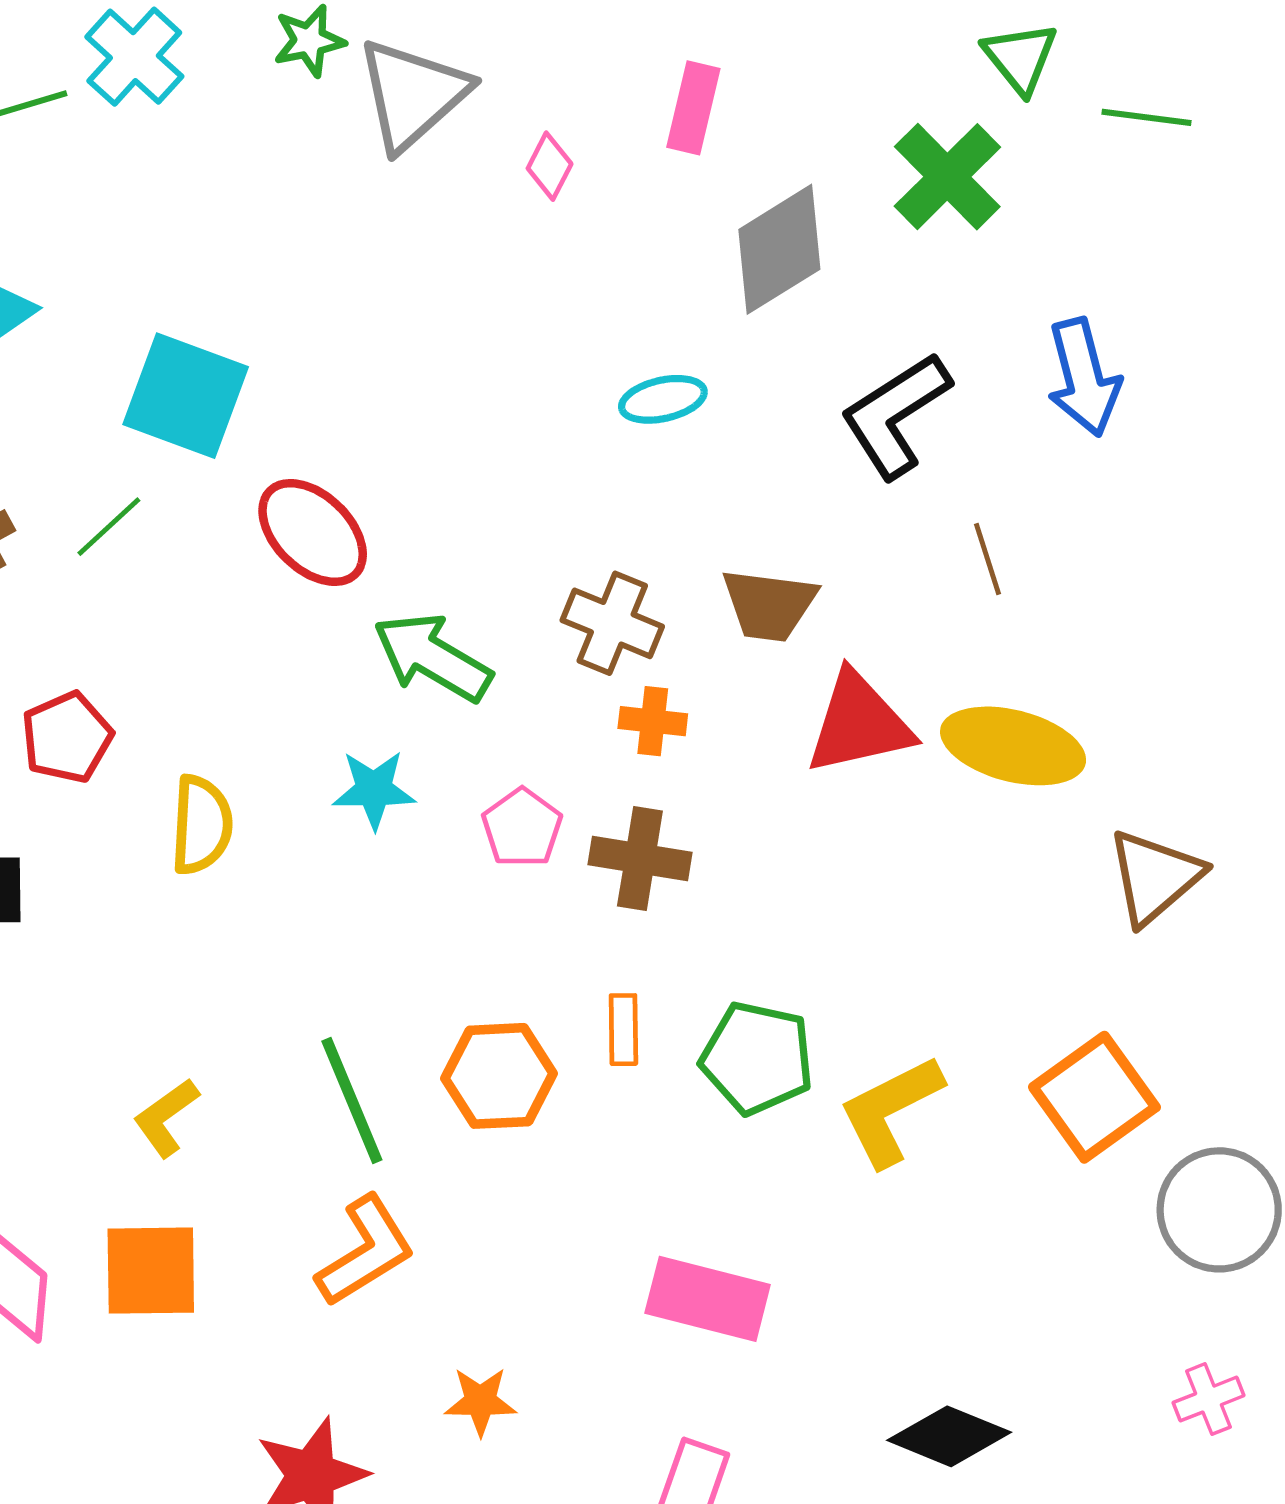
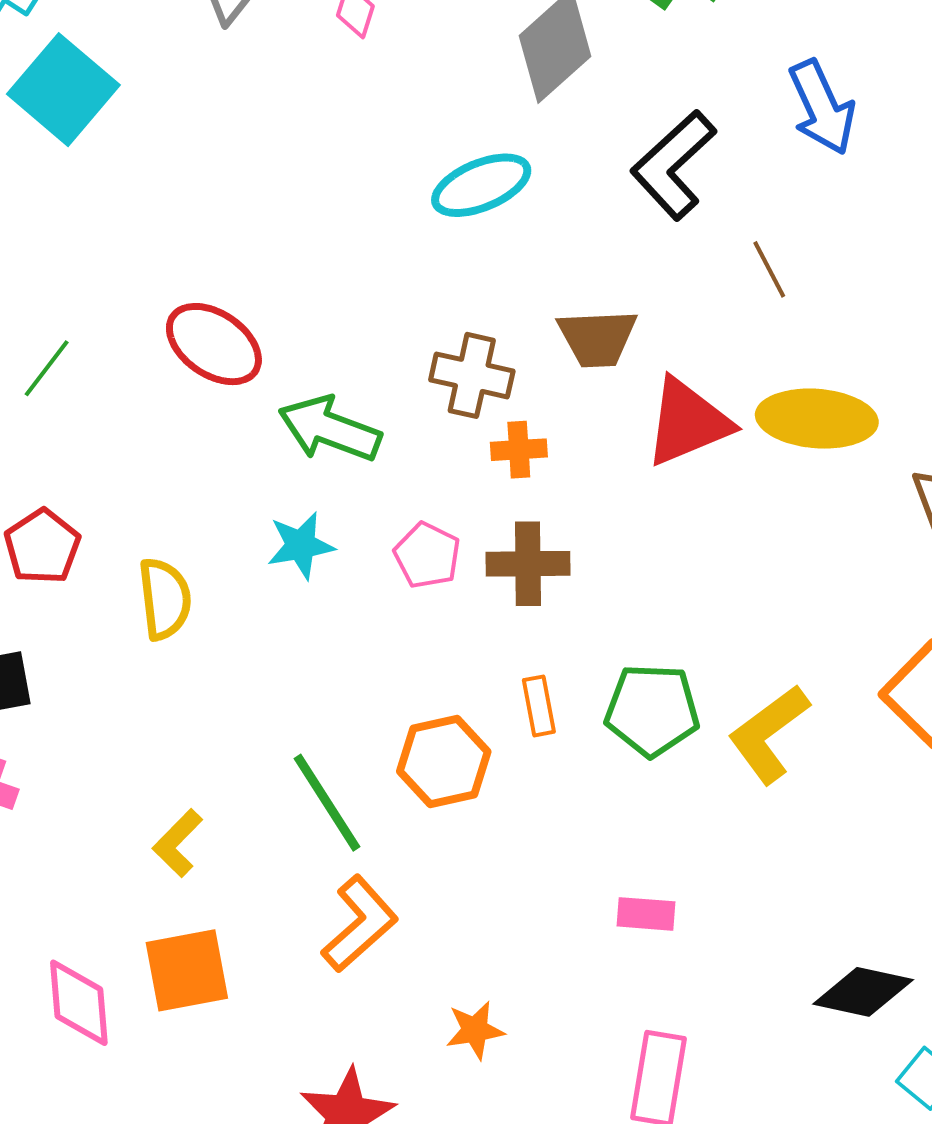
cyan square: (186, 396) -> (63, 90), moved, turned 30
cyan ellipse: (663, 399) -> (481, 185), size x1.4
pink rectangle: (708, 1299) -> (646, 914), size x0.6

